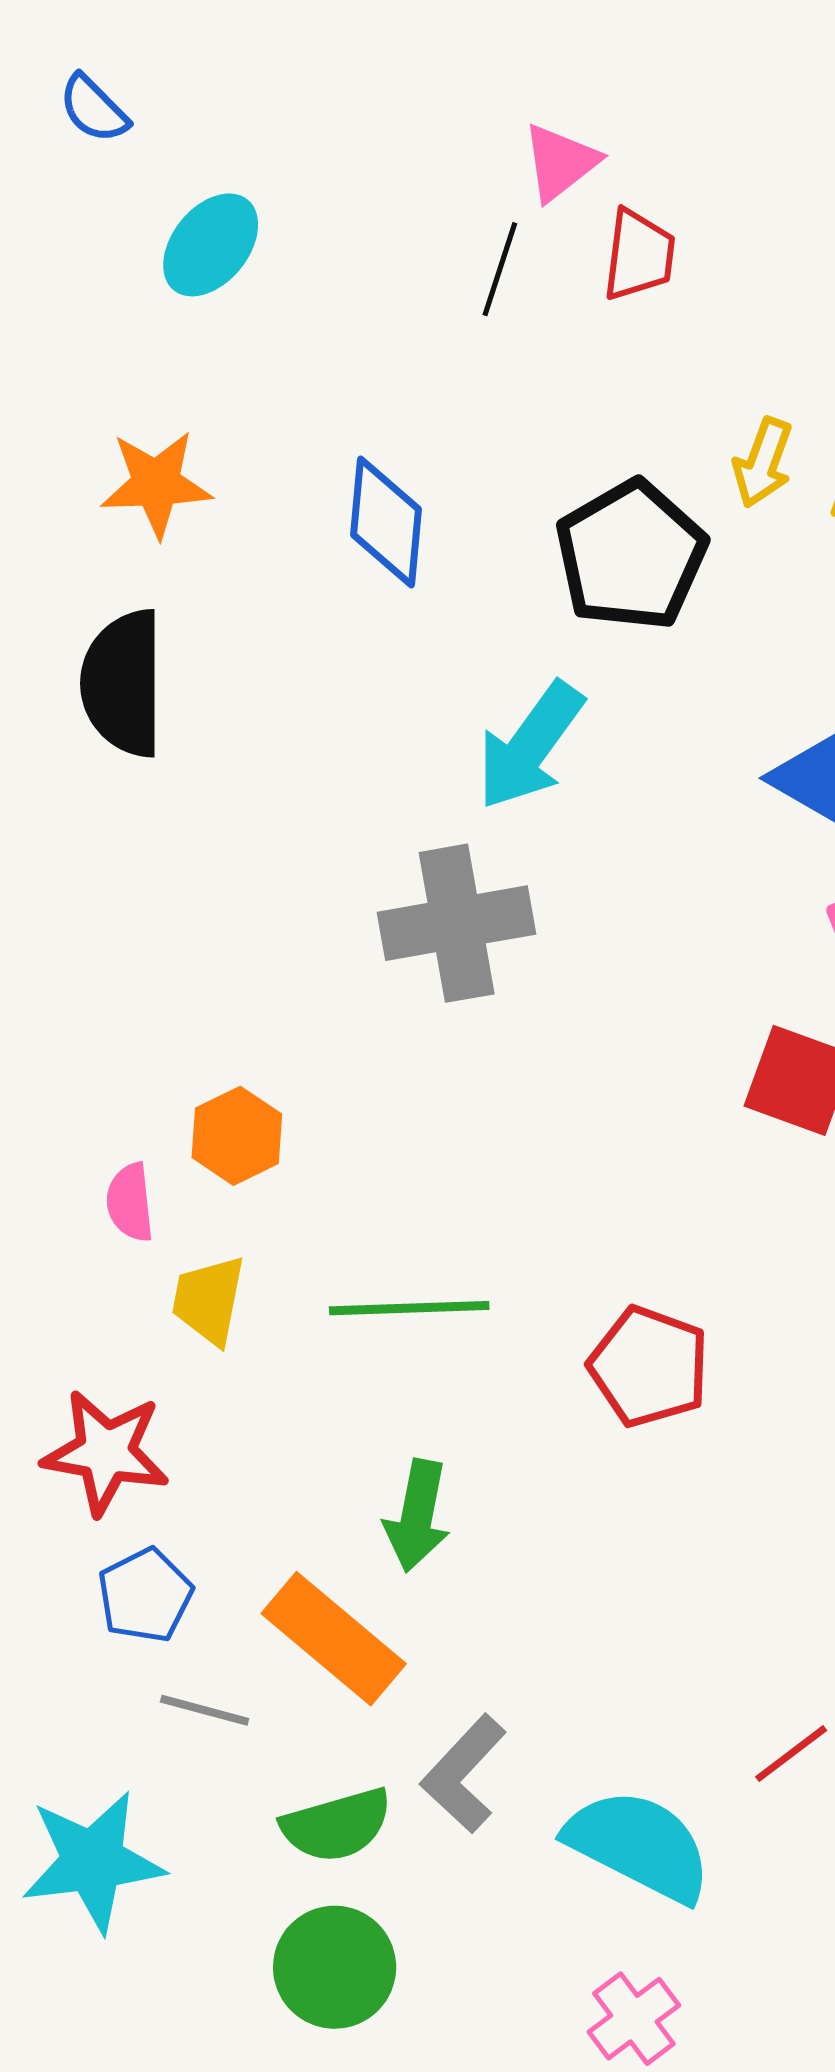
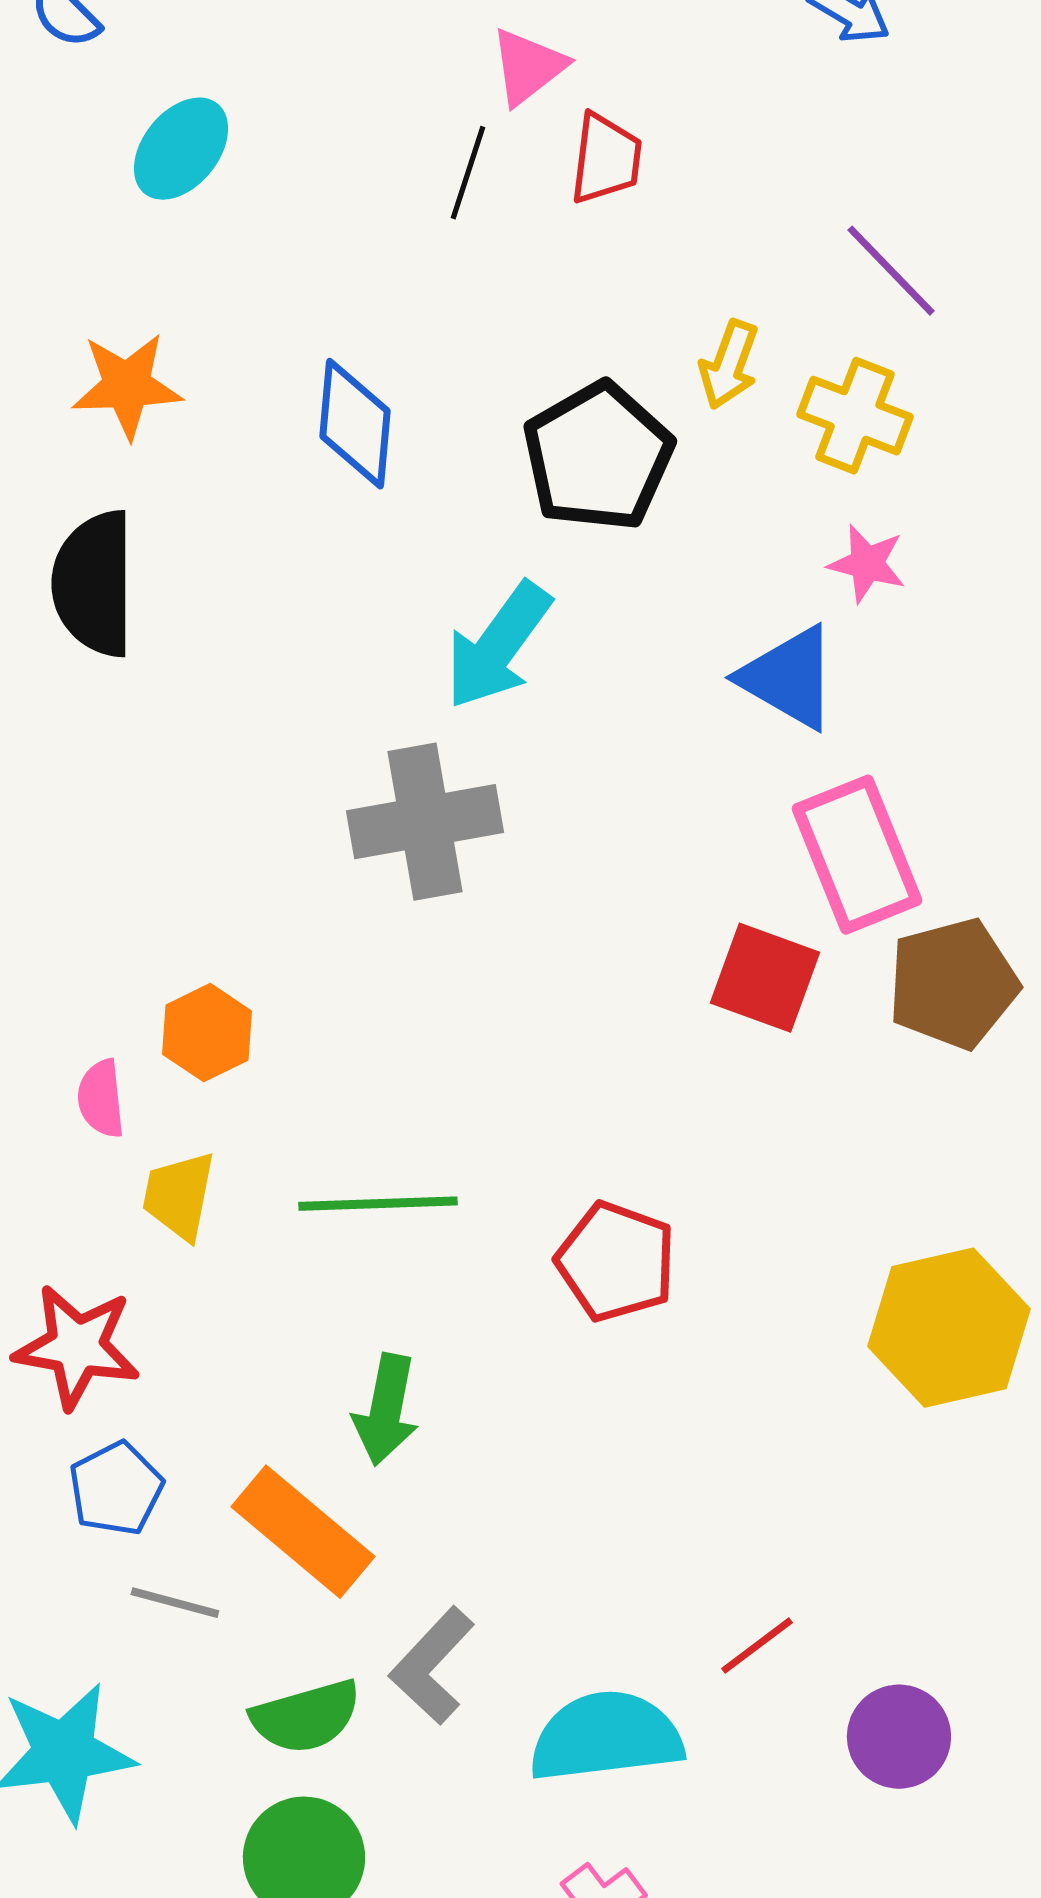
cyan semicircle: (639, 1845) -> (606, 1737), turned -34

